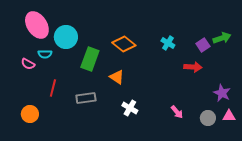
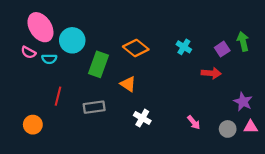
green arrow: (222, 38) -> (243, 41), turned -84
pink semicircle: (28, 64) -> (28, 52), moved

